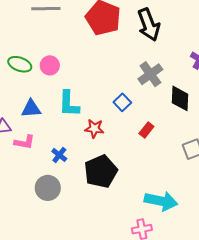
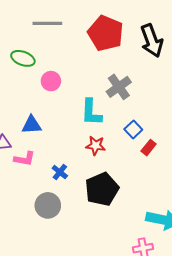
green ellipse: (20, 64) -> (23, 58), moved
gray cross: (150, 74) -> (119, 87), moved
blue square: (122, 102) -> (133, 129), moved
cyan L-shape: (69, 104) -> (91, 112), moved

